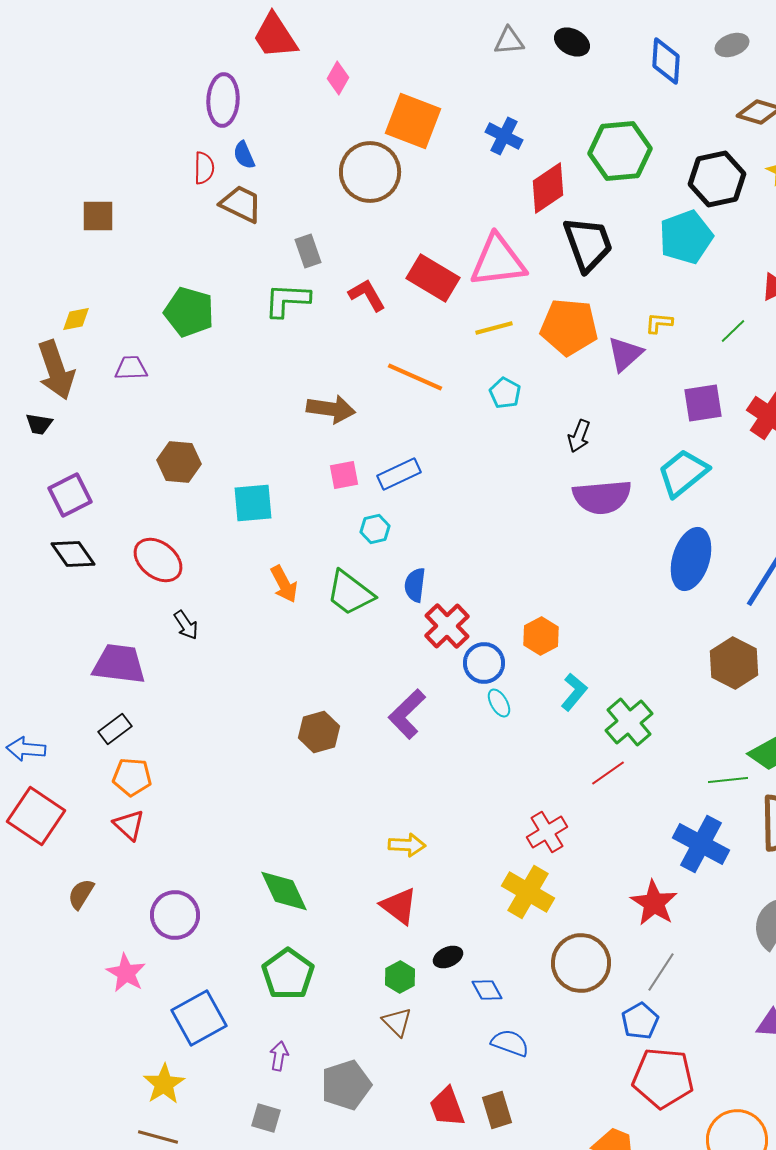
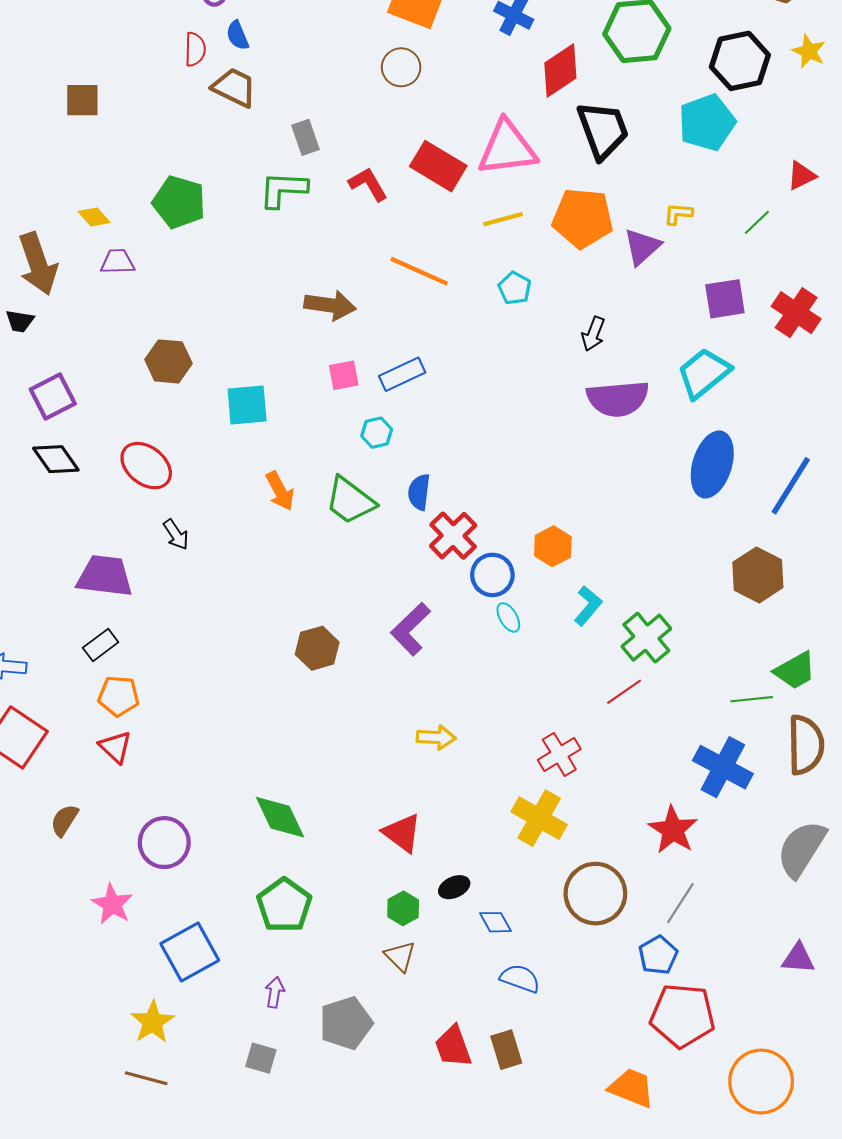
brown circle: (370, 172) -> (401, 67), moved, size x0.6
yellow diamond: (76, 319) -> (94, 217), moved, turned 60
yellow arrow: (407, 845) -> (436, 737), moved

